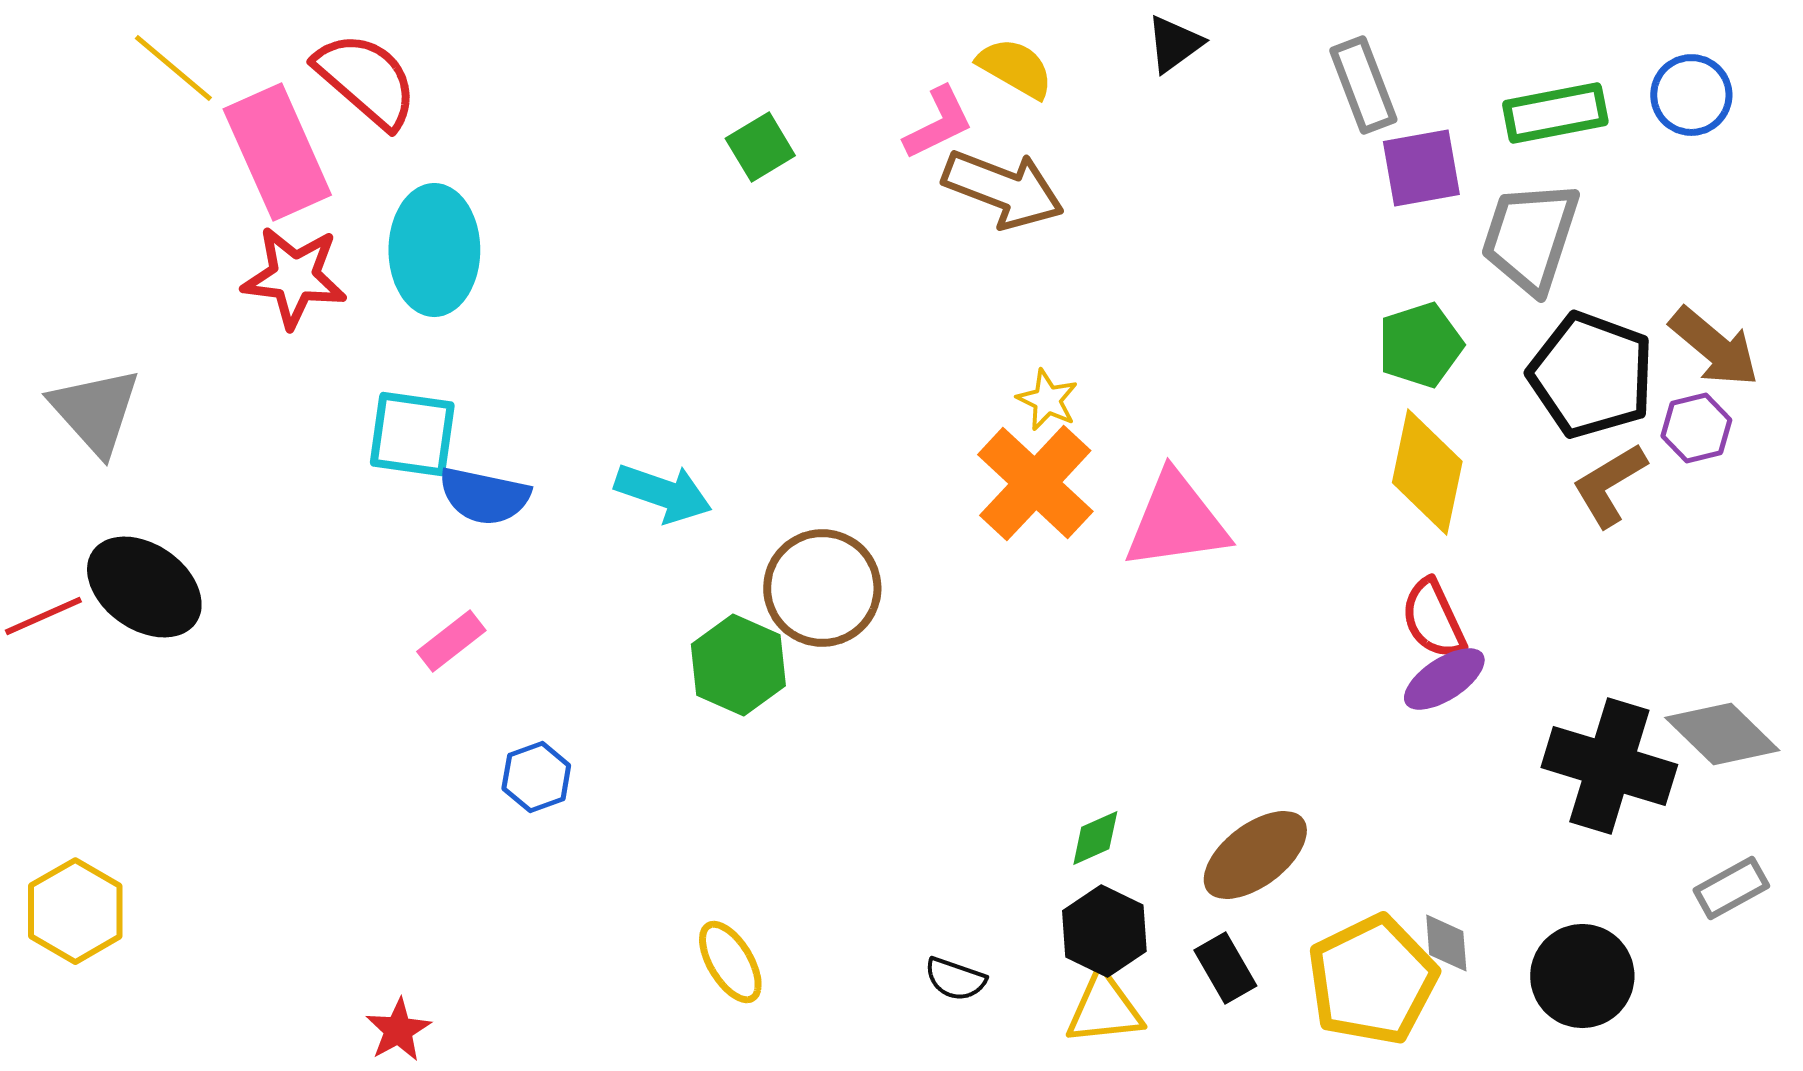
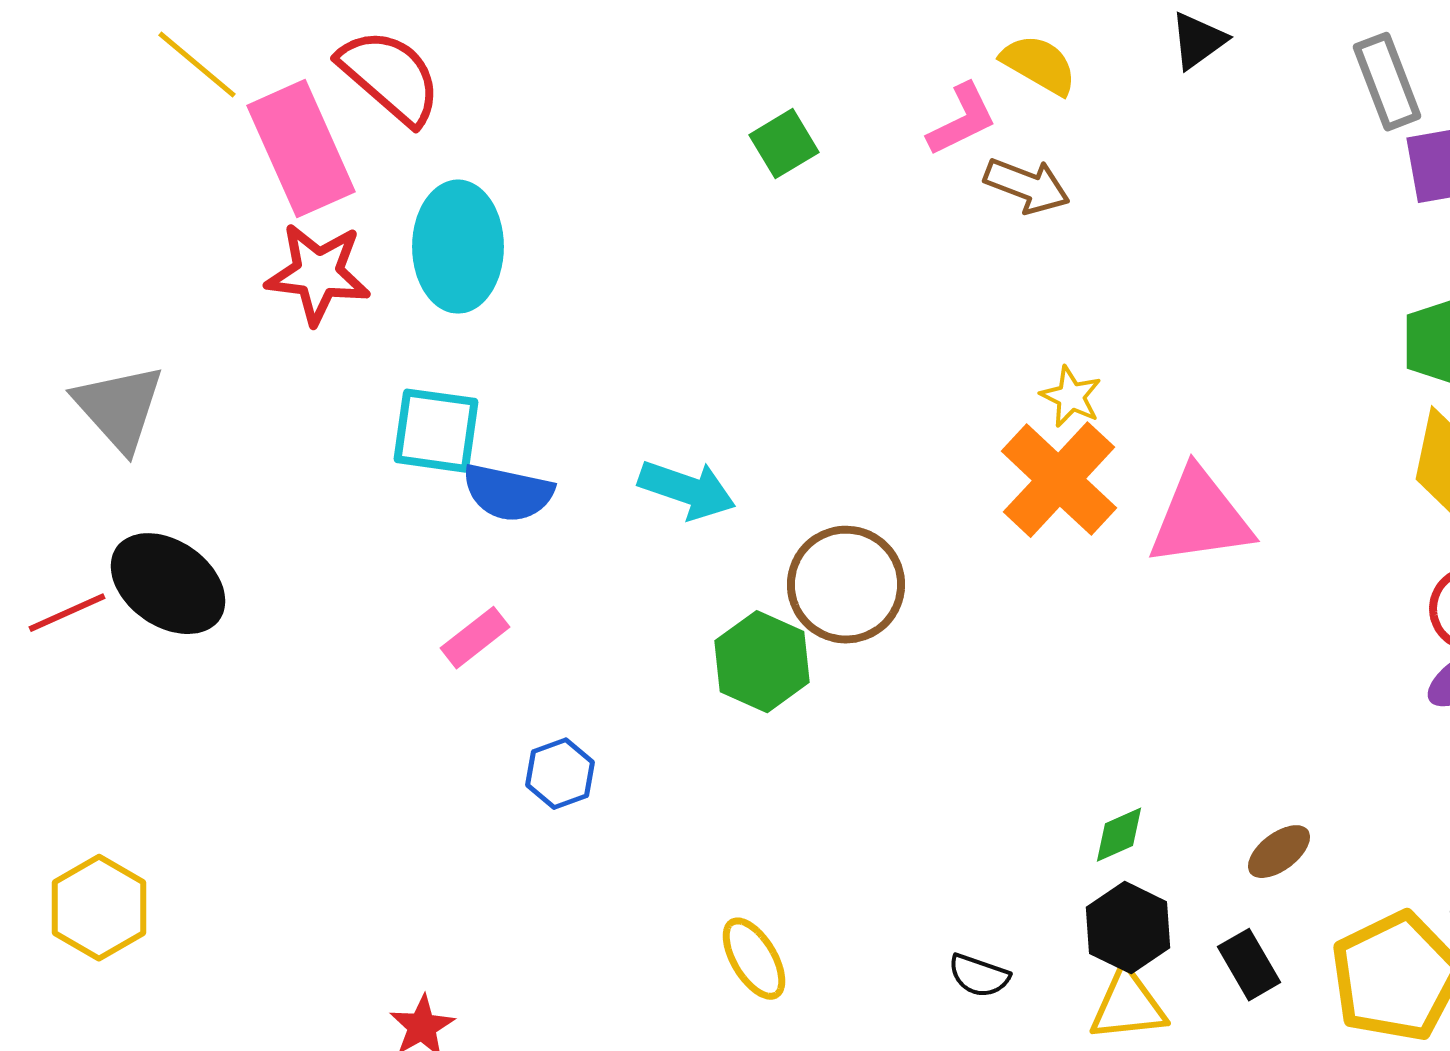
brown arrow: (1003, 189) -> (1027, 186), size x0.7
brown ellipse: (1255, 855) -> (1279, 852), size x0.6

